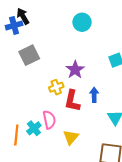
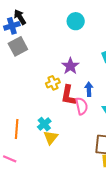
gray square: (29, 55) -> (18, 46), moved
pink semicircle: (49, 120) -> (82, 106), moved
cyan cross: (34, 128) -> (44, 124), moved
yellow triangle: (71, 137) -> (51, 137), moved

